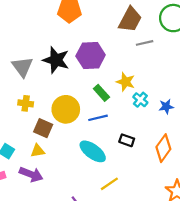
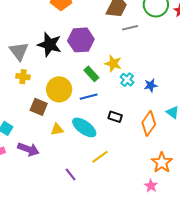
yellow cross: (26, 103) -> (23, 77), moved
yellow triangle: (38, 151) -> (57, 129), moved

